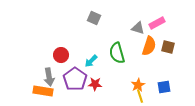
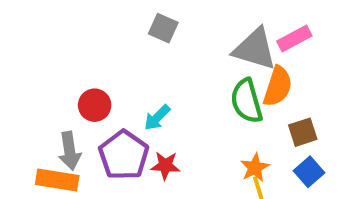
gray triangle: (138, 28) -> (255, 49), size x1.6
brown square: (168, 47) -> (303, 132), moved, turned -32
green semicircle: (117, 53) -> (247, 101), moved
blue square: (164, 87) -> (309, 172), turned -32

